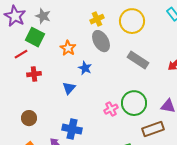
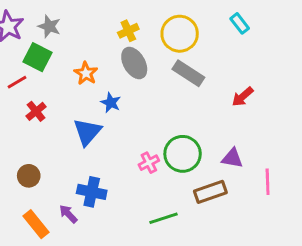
gray rectangle: (138, 60) -> (188, 73), moved
red cross: (34, 74) -> (36, 111), turned -32
blue triangle: (69, 88) -> (87, 132), size x1.5

